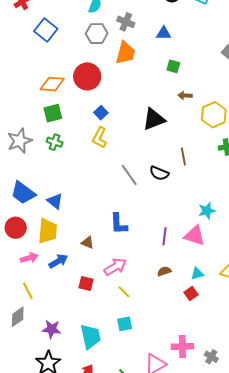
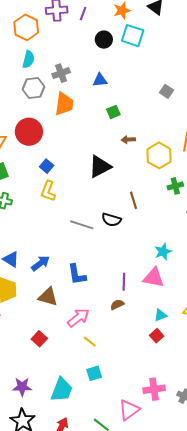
gray cross: (126, 22) -> (61, 73), turned -36
green square: (173, 66) -> (113, 112), turned -32
gray line: (129, 175) -> (82, 225), turned -30
brown triangle: (87, 242) -> (48, 297), size x1.5
blue arrow: (58, 261) -> (41, 263), moved
brown semicircle: (164, 271) -> (117, 305), moved
red square: (86, 283) -> (39, 339), moved, turned 35
cyan trapezoid: (90, 337) -> (62, 390), turned 40

